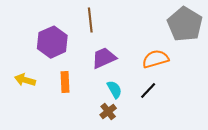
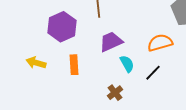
cyan semicircle: (114, 89) -> (127, 64), moved

